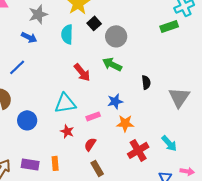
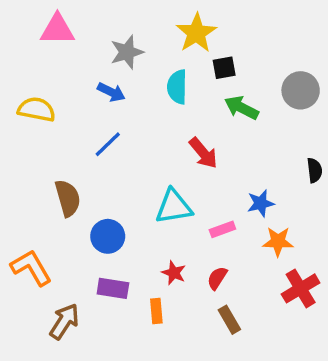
black square: (94, 23) -> (224, 68), turned 32
gray circle: (116, 36) -> (301, 90), moved
green arrow: (112, 64) -> (242, 108), moved
blue line: (17, 67) -> (108, 144), moved
red star: (67, 131) -> (174, 273), moved
purple rectangle: (30, 164) -> (113, 288), moved

